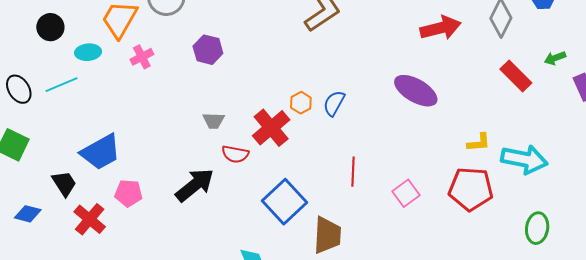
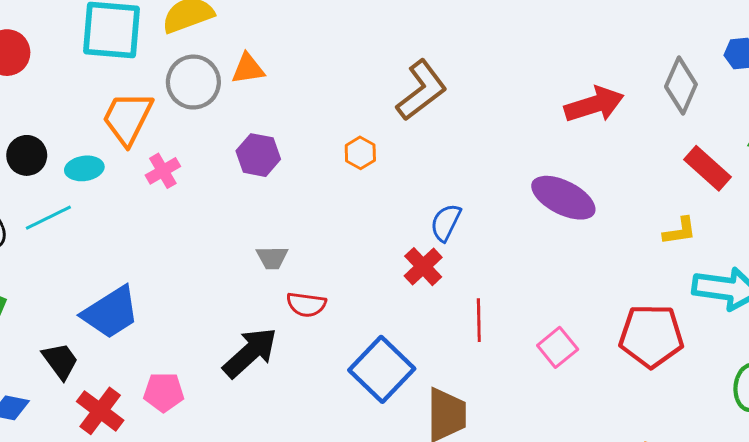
black circle: (50, 27) -> (27, 155), moved
orange hexagon: (301, 103) -> (360, 153), moved
red cross: (271, 128) -> (423, 267), moved, size x0.7
yellow L-shape: (479, 143) -> (680, 231), moved
pink pentagon: (129, 193) -> (164, 392), moved

